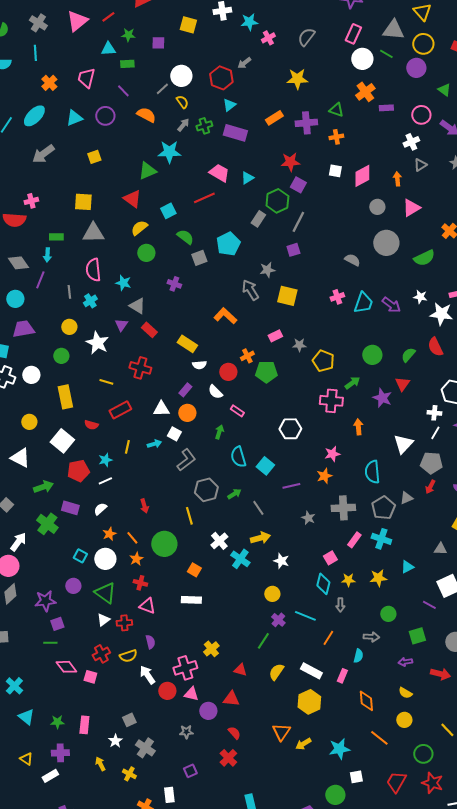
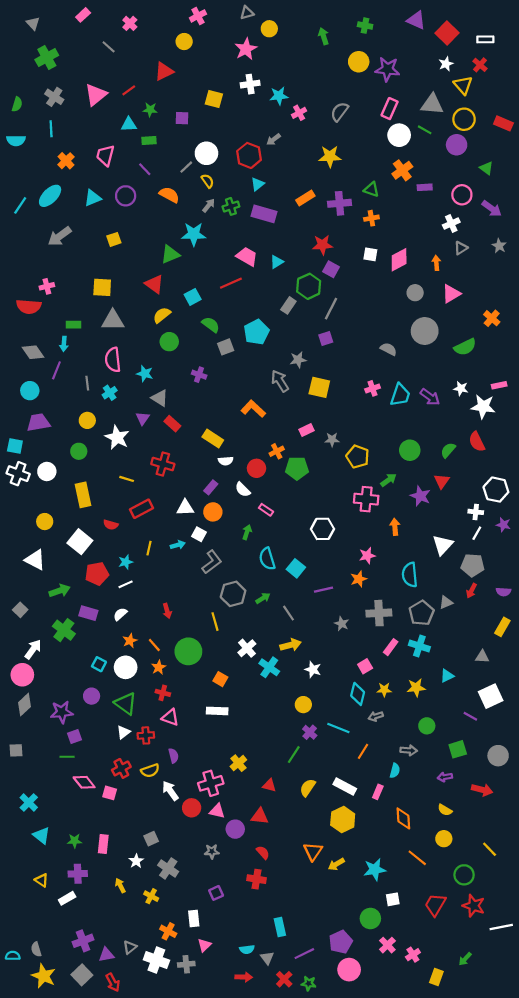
gray arrow: (340, 605) -> (376, 716), turned 72
red cross: (228, 758) -> (256, 879), turned -36

